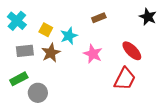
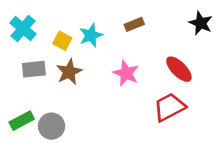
cyan star: (69, 36) -> (91, 35), moved
green rectangle: (19, 79) -> (22, 121), moved
red trapezoid: (125, 79) -> (169, 107), turned -145

